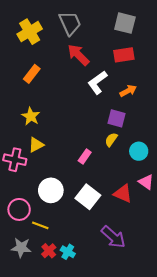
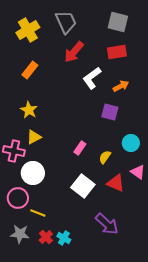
red arrow: (78, 55) -> (74, 52), turned -95
yellow semicircle: (111, 140) -> (105, 157), moved
white circle: (51, 190) -> (33, 173), moved

